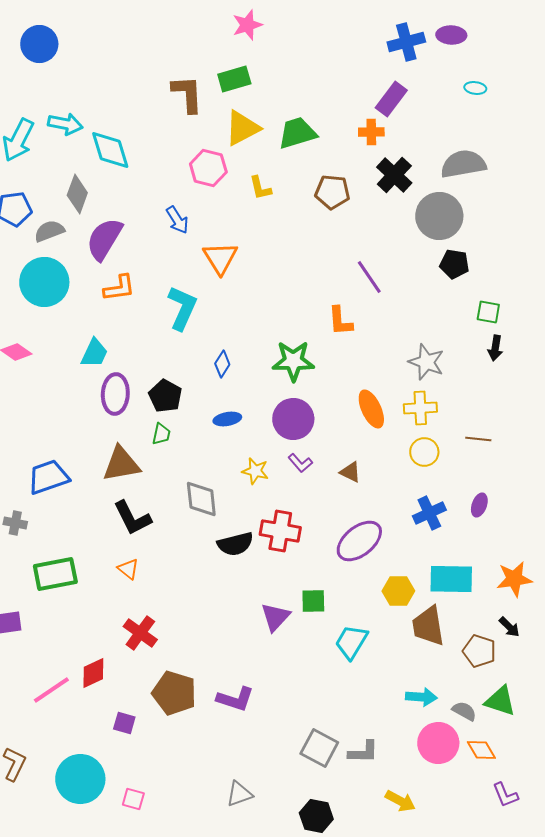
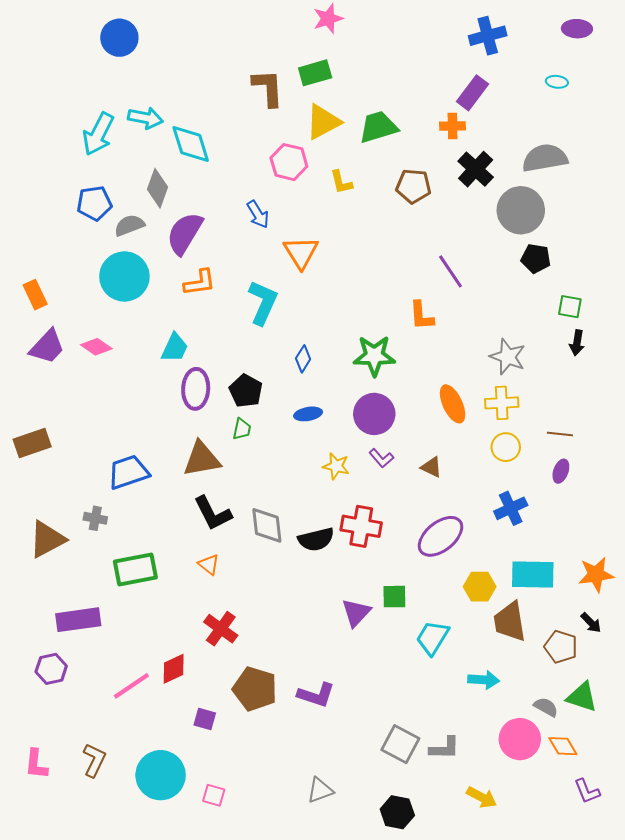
purple ellipse: (451, 35) -> (577, 29), moved
gray diamond: (201, 499) -> (267, 525), moved
purple ellipse: (479, 505) -> (561, 471), moved
cyan arrow: (421, 697) -> (484, 680), moved

